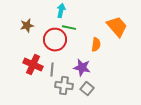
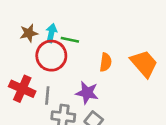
cyan arrow: (61, 11) -> (51, 33), moved
brown star: (27, 26) -> (29, 33), moved
orange trapezoid: (117, 27) -> (144, 64), moved

